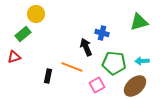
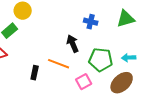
blue cross: (102, 33) -> (91, 22), moved

